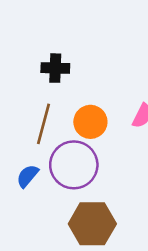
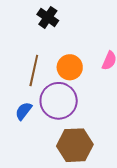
black cross: (55, 68) -> (48, 17), moved, turned 35

